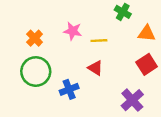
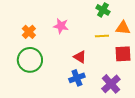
yellow line: (99, 41) -> (102, 36), moved
red square: (147, 64) -> (123, 54), turned 30
blue cross: (69, 89) -> (77, 78), moved

